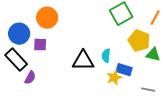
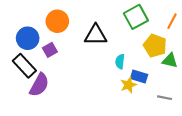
purple square: (40, 45) -> (50, 50), turned -32
black triangle: (83, 61) -> (96, 35), moved
purple semicircle: (30, 78) -> (39, 85), size x1.6

